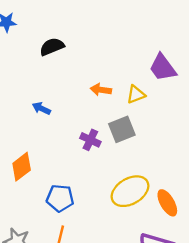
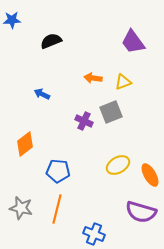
purple trapezoid: (163, 68) -> (133, 42), moved
yellow ellipse: (130, 191) -> (118, 165), size x0.7

